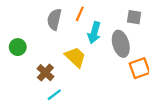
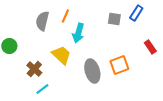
gray ellipse: (121, 44) -> (92, 71), moved

